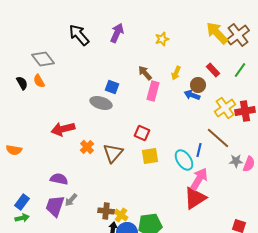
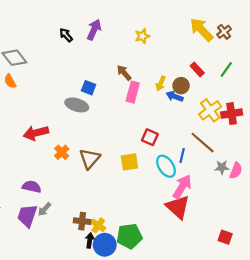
black arrow: (79, 35) -> (66, 35), moved, size x0.6
brown cross: (238, 35) -> (224, 32), size x0.6
yellow arrow: (176, 73) -> (161, 83), moved
red square: (142, 133) -> (150, 137), moved
red triangle: (195, 198) -> (178, 207), turned -45

